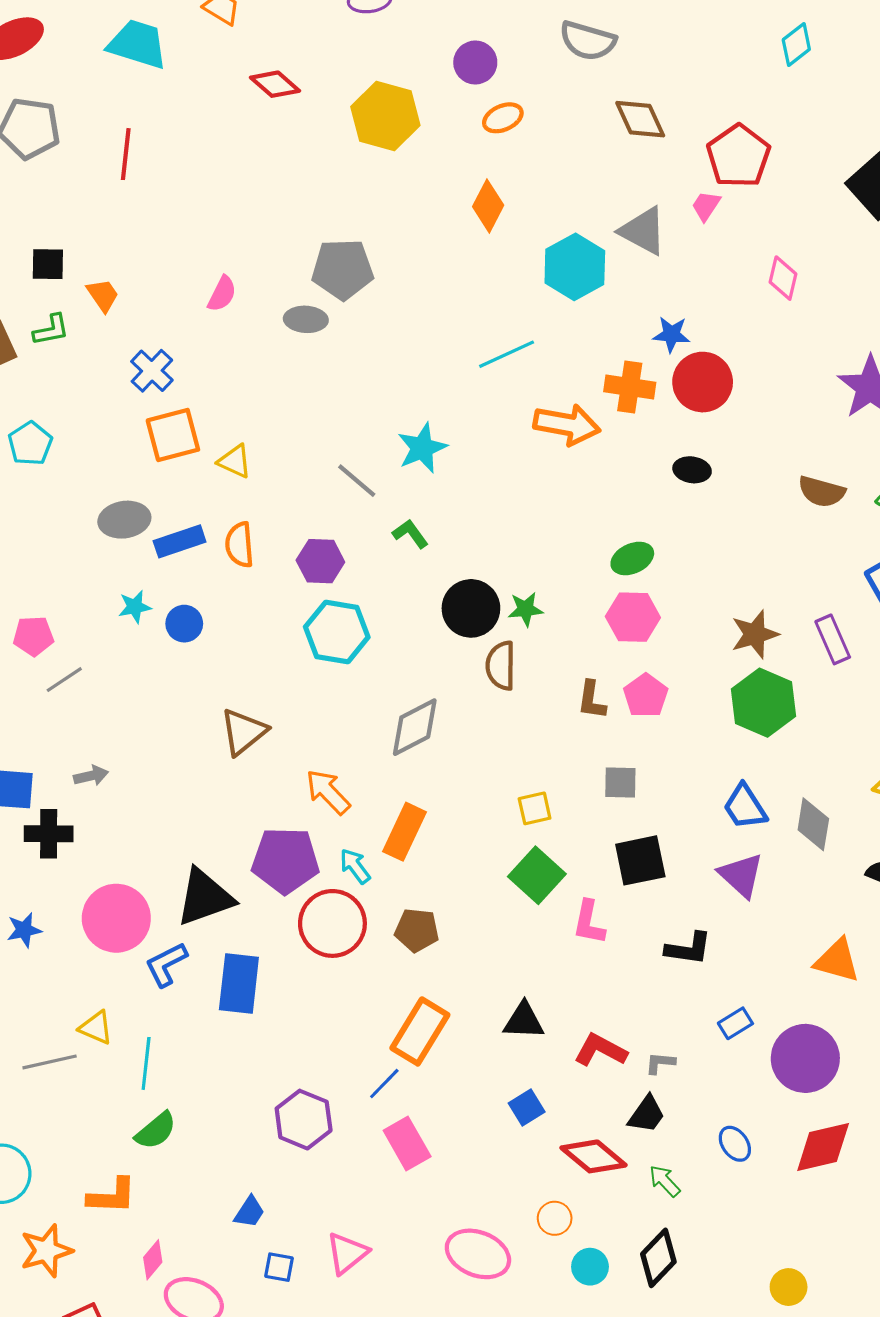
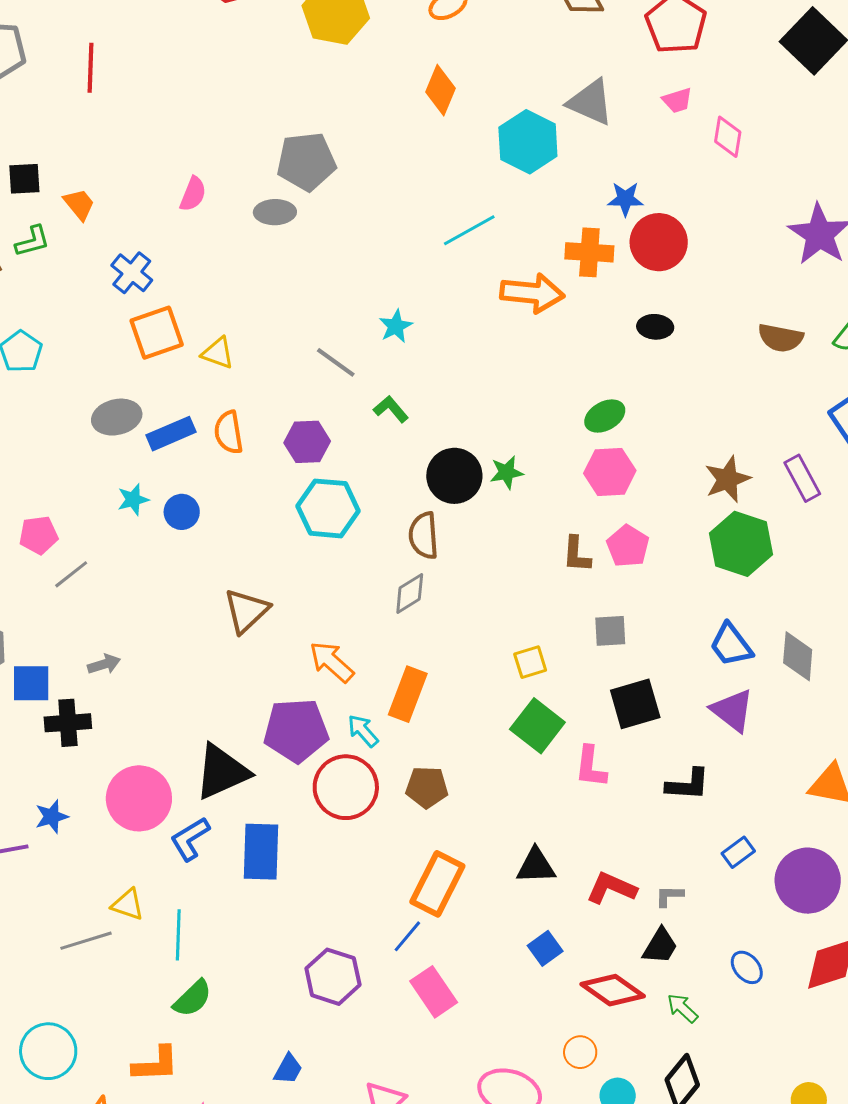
pink trapezoid: (706, 206) -> (677, 100), moved, turned -136
cyan star: (422, 448) -> (396, 326), size x0.7
brown semicircle: (501, 666) -> (424, 536), moved
gray diamond: (415, 727) -> (410, 593), size x0.7

